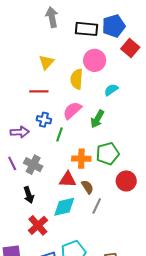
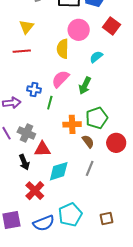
red square: (130, 48) -> (111, 26), moved
yellow triangle: (46, 62) -> (26, 27), moved
red line: (39, 91) -> (22, 51), moved
red triangle: (68, 180) -> (42, 149), moved
brown semicircle: (87, 187) -> (88, 141), moved

